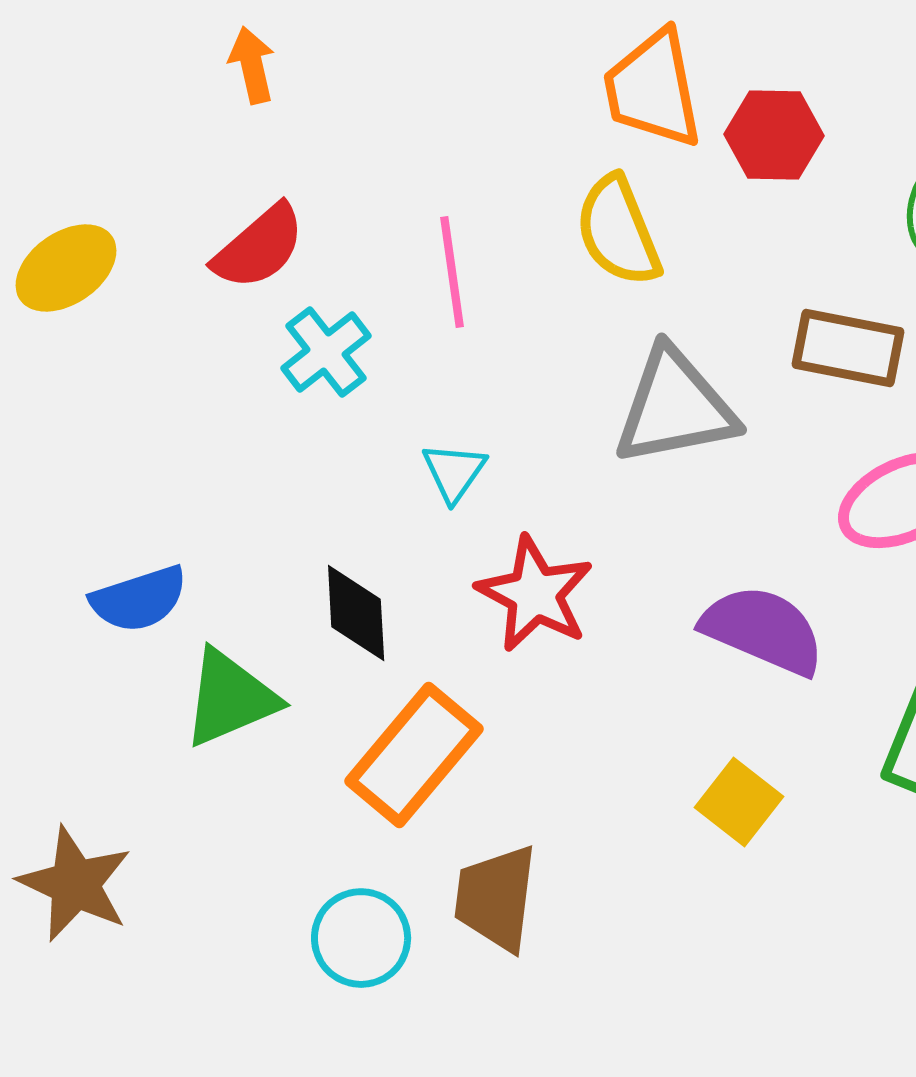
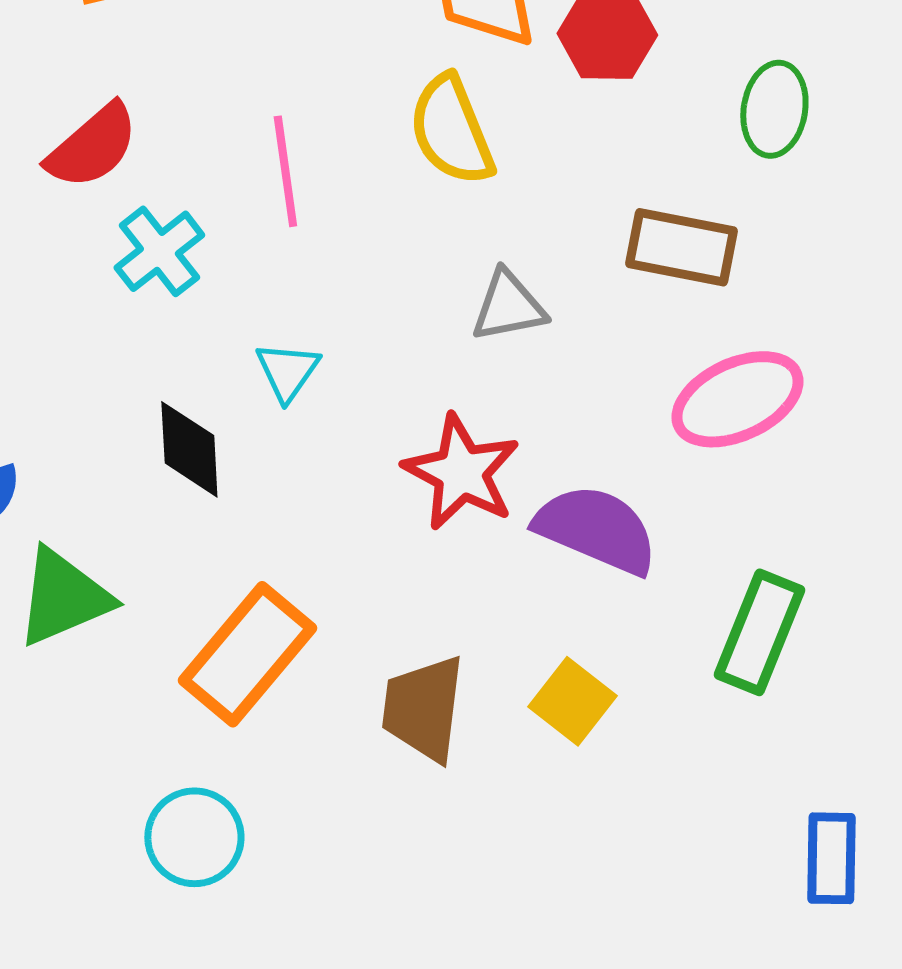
gray triangle: (675, 407) -> (508, 306), size x0.6
red star: (535, 594) -> (461, 472), moved
black diamond: (356, 613) -> (189, 449), moved
brown trapezoid: (496, 898) -> (423, 708), moved

